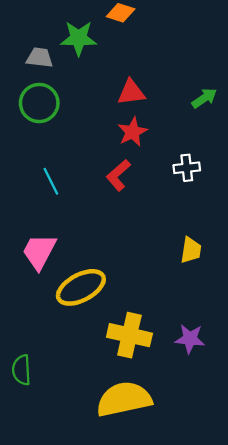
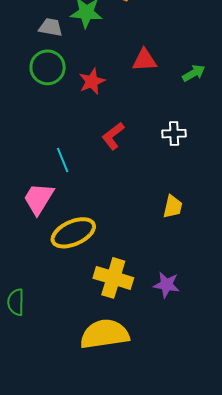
red triangle: (131, 92) -> (144, 60), moved
red star: (133, 132) -> (92, 81), moved
cyan line: (51, 181) -> (63, 160), moved

